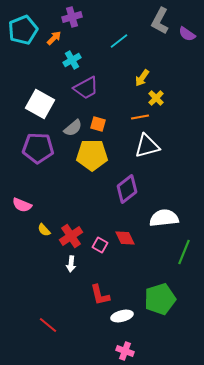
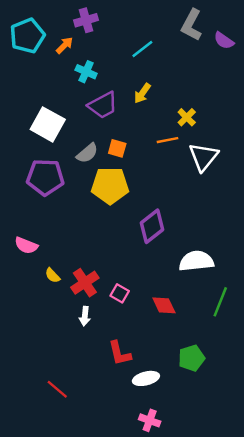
cyan cross: (72, 60) -> (86, 72), turned -36
yellow arrow: (142, 78) -> (142, 93), moved
white triangle: (147, 146) -> (203, 157), moved, turned -36
red diamond: (125, 238) -> (164, 305), moved
green pentagon: (160, 299) -> (191, 358), size x0.7

